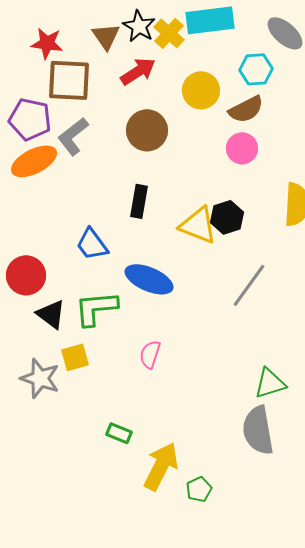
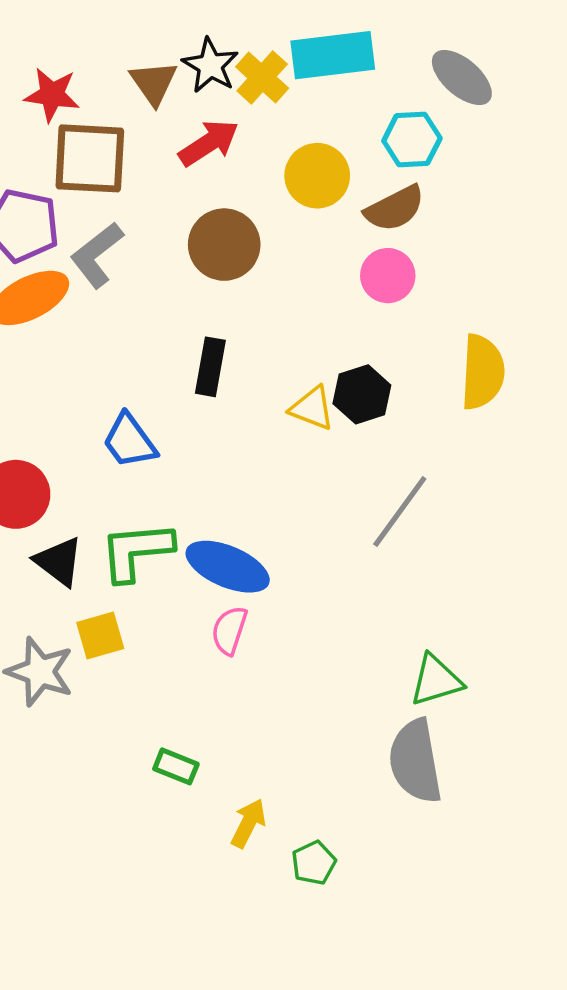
yellow triangle: (198, 225) -> (312, 408), size x0.7
blue ellipse: (149, 279) -> (228, 567), moved
yellow arrow: (161, 466) -> (248, 823), size x0.6

